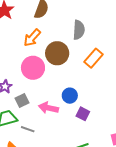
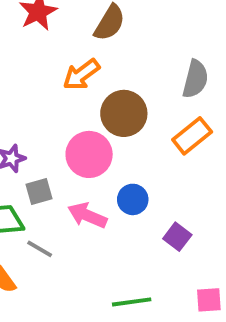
gray semicircle: (79, 30) -> (195, 79), moved
pink circle: (33, 68) -> (89, 154), moved
purple square: (83, 114) -> (177, 237), moved

